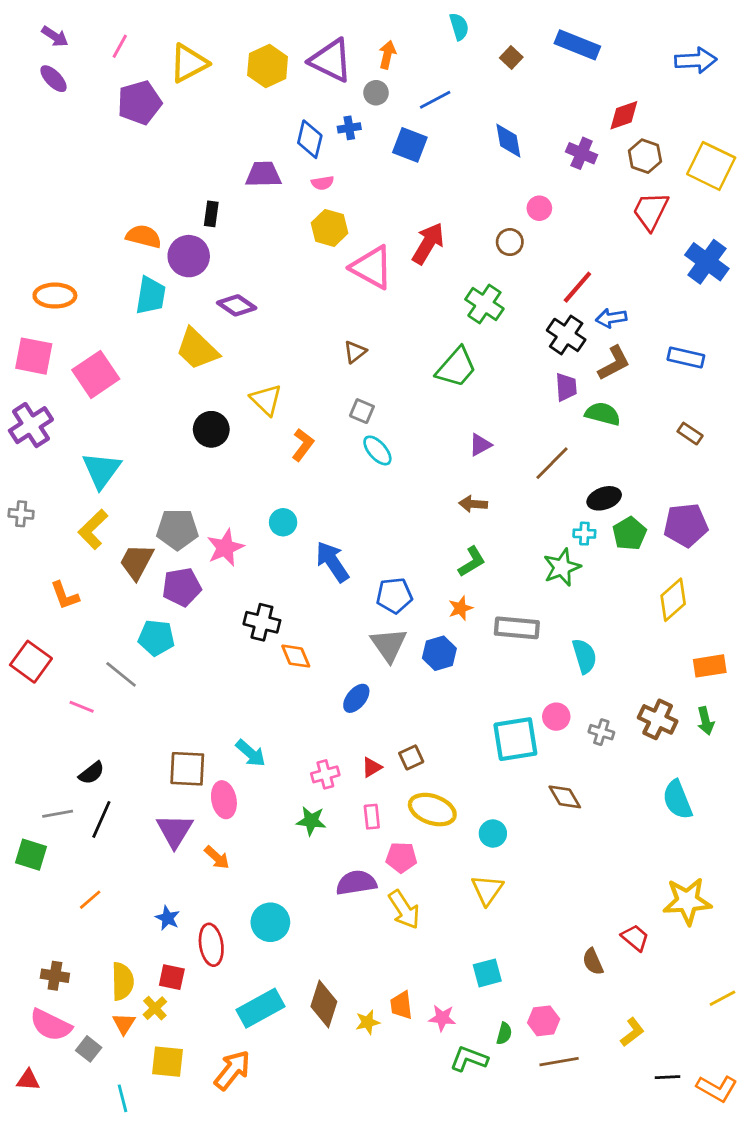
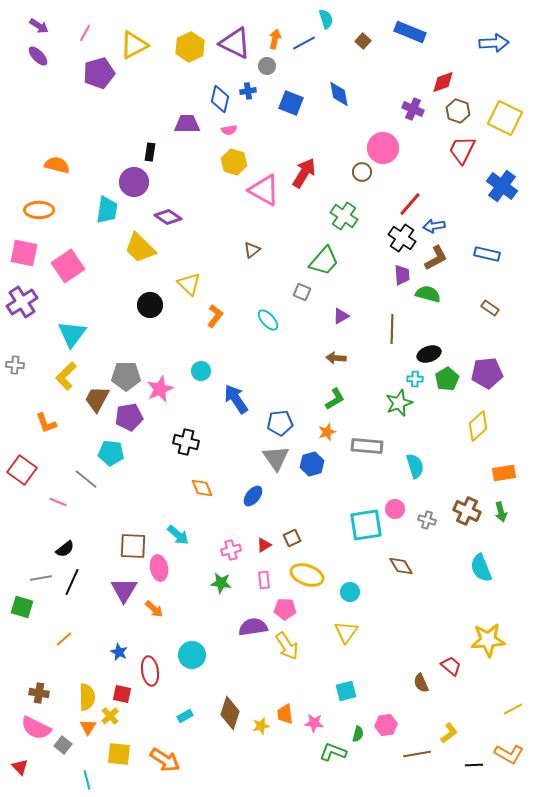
blue line: (435, 100) -> (304, 43), moved
blue diamond: (508, 141) -> (339, 94), moved
pink circle: (539, 208) -> (383, 148), size x1.8
orange semicircle: (144, 236) -> (57, 165), moved
gray square: (362, 411) -> (302, 292), moved
brown line: (552, 463) -> (392, 329), turned -44
orange diamond: (296, 656) -> (202, 488), moved
cyan rectangle: (261, 1008) -> (185, 716), size x0.5
brown line: (559, 1062) -> (417, 754), moved
orange arrow: (232, 1070) -> (165, 760), turned 84
red triangle: (28, 1080) -> (20, 767), turned 42
orange L-shape: (717, 1088) -> (509, 754), moved

